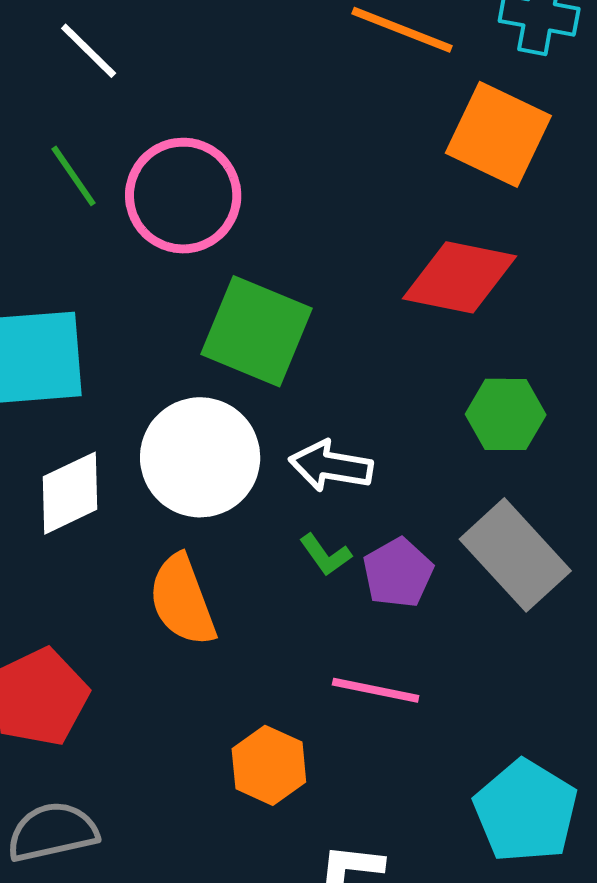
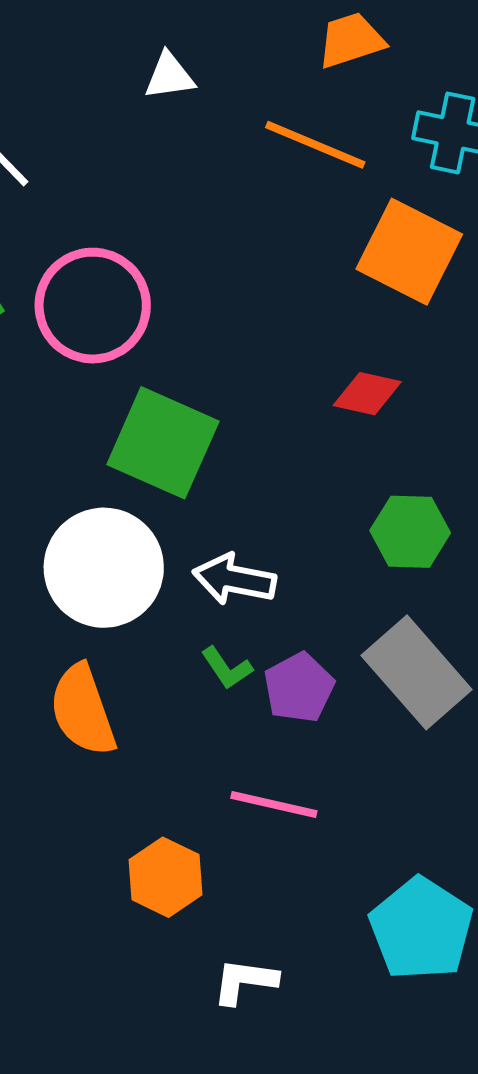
red diamond: (460, 277) -> (367, 394), size x0.6

